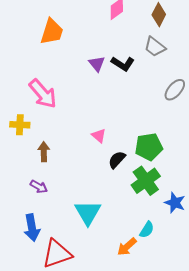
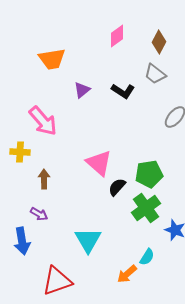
orange trapezoid: (52, 32) -> (52, 59), turned 64
purple triangle: (97, 64) -> (82, 90), moved, turned 30
pink triangle: (99, 136) -> (99, 163), size x1.8
blue arrow: (32, 228) -> (22, 241), moved

